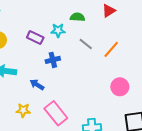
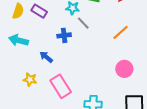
purple rectangle: (35, 37) -> (39, 11), moved
gray line: (86, 44) -> (83, 23), moved

